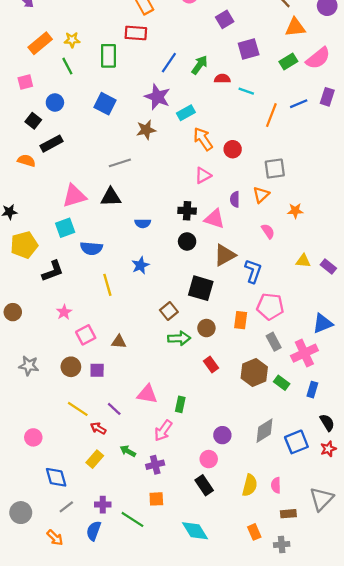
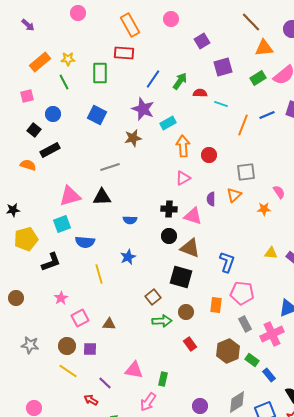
orange arrow: (203, 139) -> (183, 146), turned 30
pink semicircle: (268, 231) -> (279, 192), moved
brown triangle: (225, 255) -> (190, 248), moved, turned 50
blue rectangle: (312, 390) -> (269, 375), moved, turned -56
yellow line: (78, 409) -> (68, 371), moved

